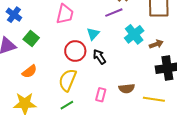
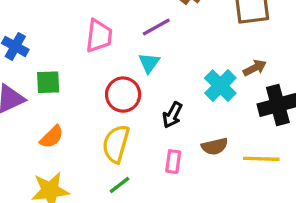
purple line: (114, 13) -> (156, 27), moved
cyan cross: (134, 34) -> (220, 86), moved
green square: (31, 38) -> (48, 82), turned -35
black arrow: (99, 57) -> (172, 115), moved, turned -112

